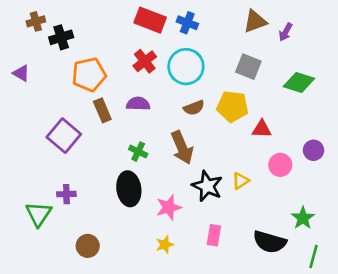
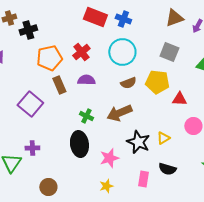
red cross: (145, 61) -> (81, 52), moved
brown arrow: (182, 148) -> (119, 113), turned 90
black semicircle: (270, 242) -> (167, 169), moved, size x0.7

